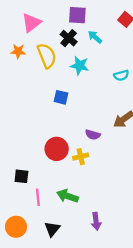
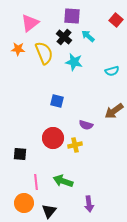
blue square: (61, 97) -> (57, 101), moved
black square: (21, 176) -> (20, 154), moved
orange circle: (16, 227) -> (24, 203), moved

